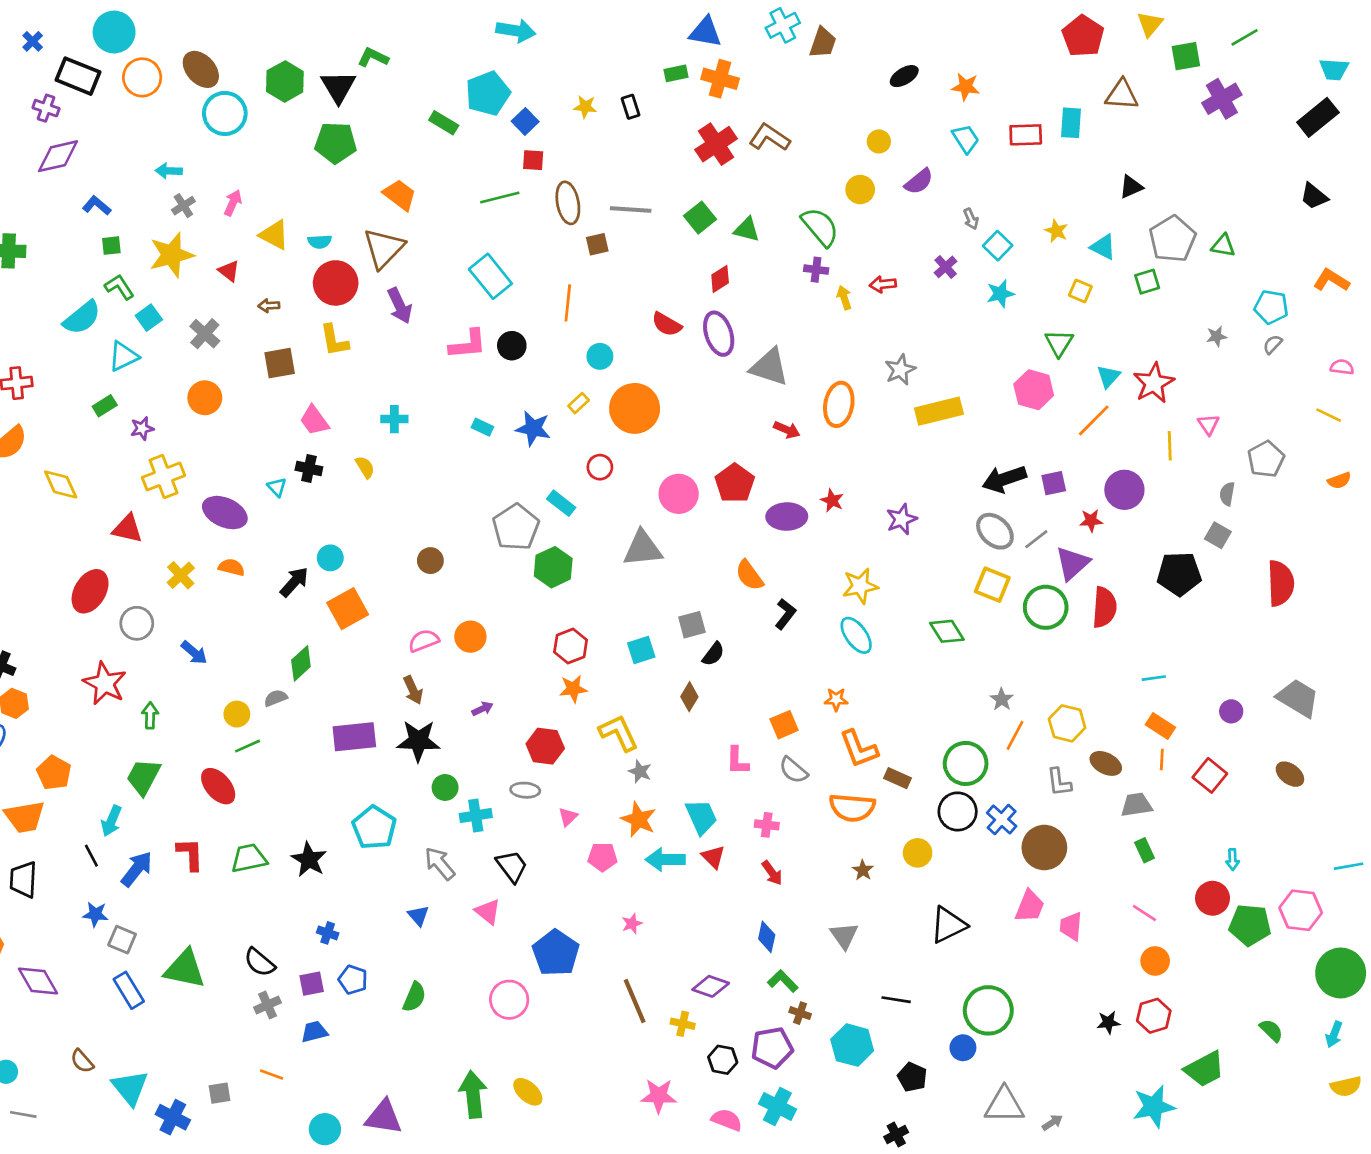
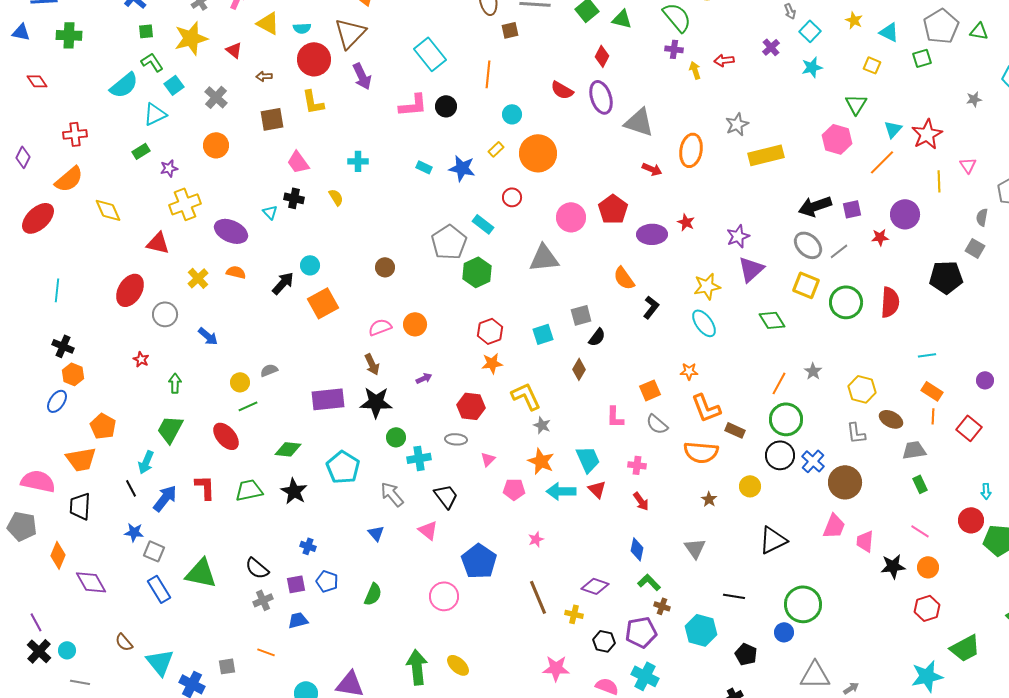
red diamond: (720, 279) -> (602, 56), turned -30
purple triangle: (1072, 563) -> (751, 269), moved
green diamond: (301, 663) -> (288, 449), moved, turned 48
red star: (105, 683) -> (141, 359), size x0.5
orange line: (1015, 735) -> (779, 383), moved
black star: (1108, 1022) -> (893, 566), moved, size x1.4

